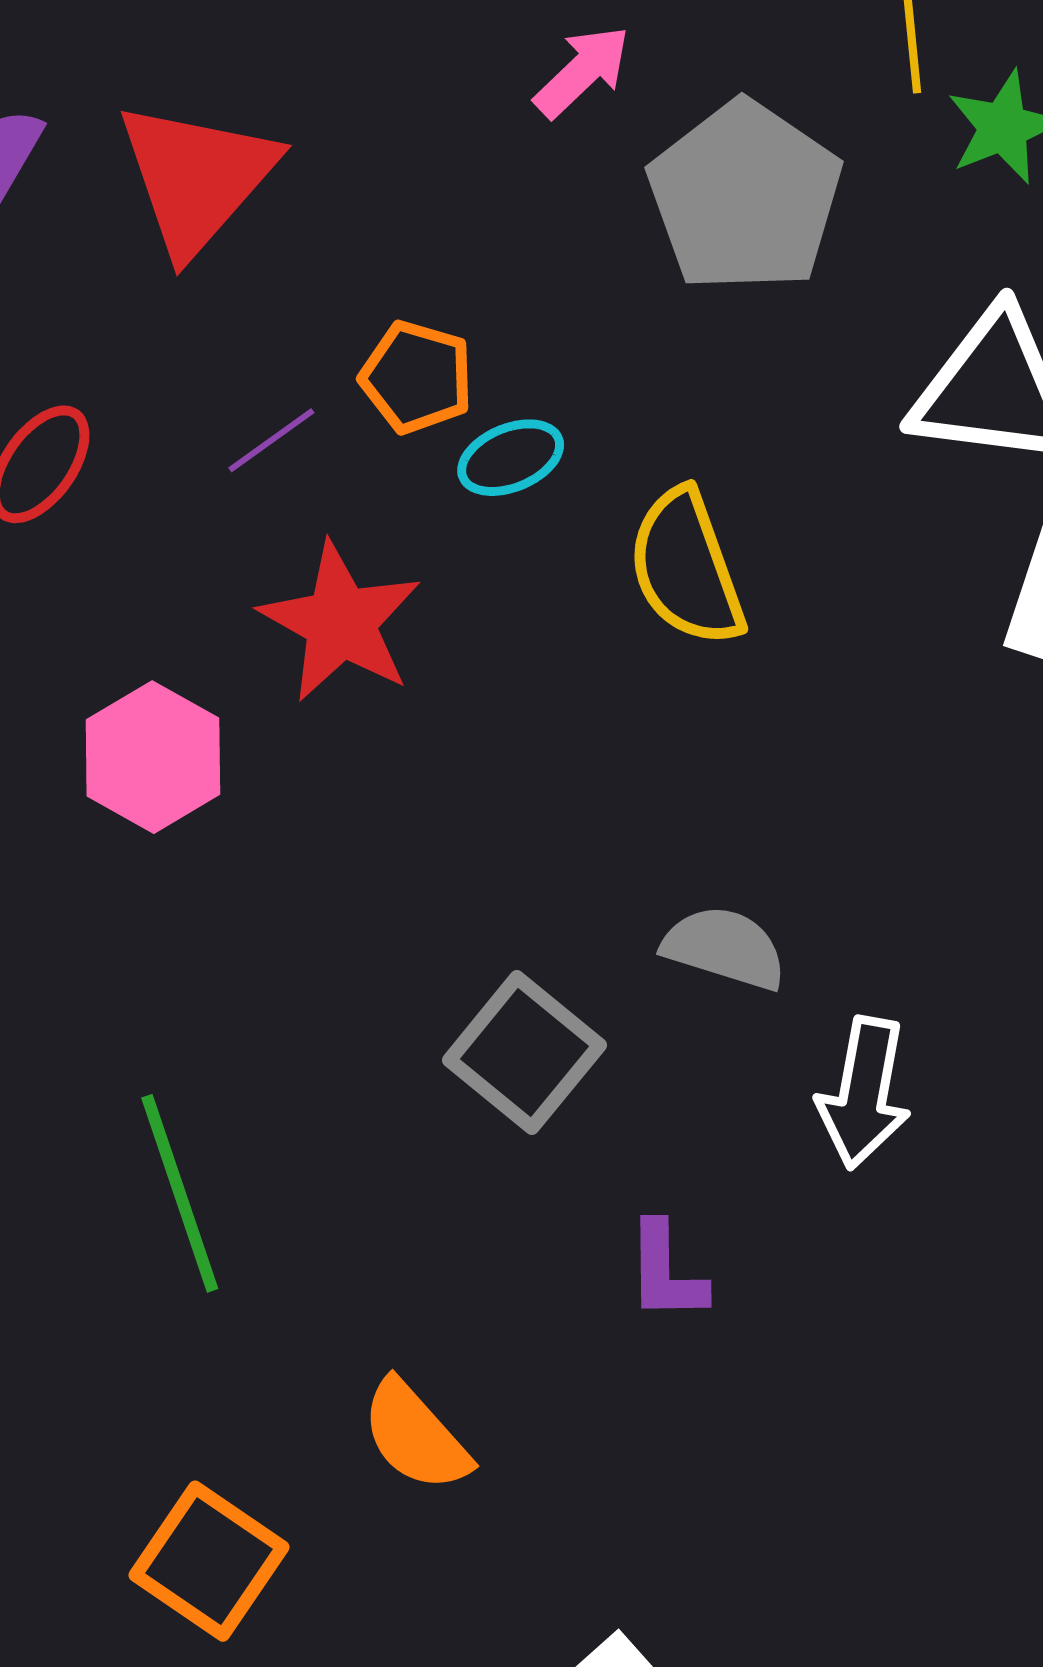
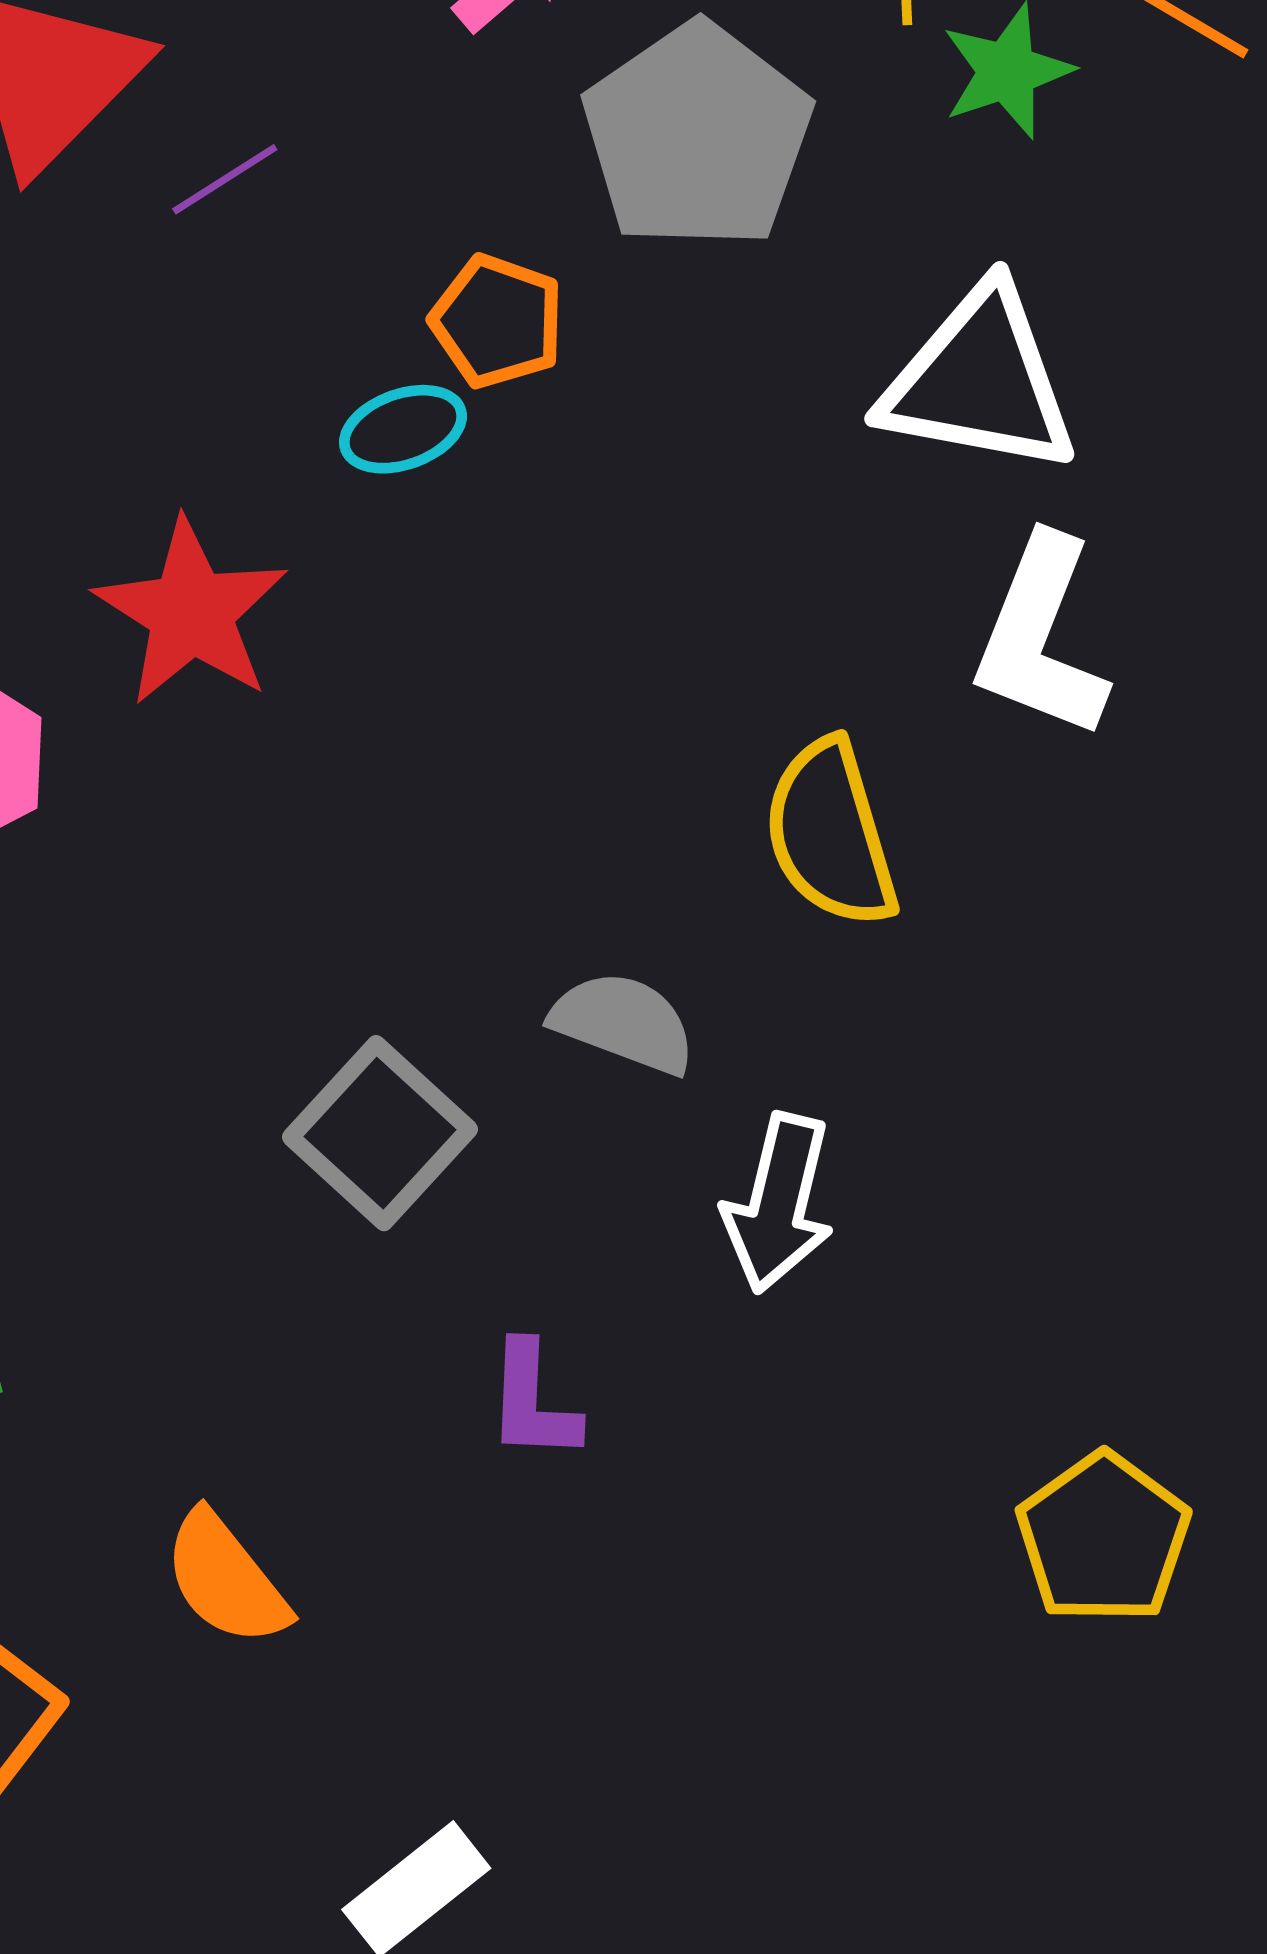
orange pentagon: (417, 377) -> (497, 321), moved
purple line: (271, 440) -> (225, 179), moved
yellow semicircle: (686, 568) -> (830, 834), moved

